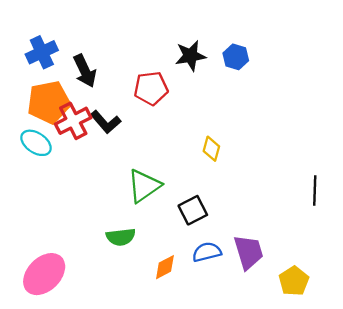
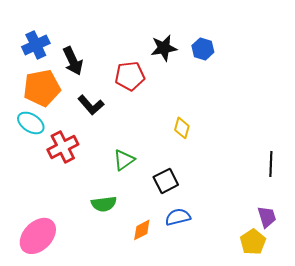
red cross: (73, 121) -> (63, 147), moved
green triangle: (144, 186) -> (124, 160), size x0.7
purple trapezoid: (249, 252) -> (267, 217), moved, size x0.7

